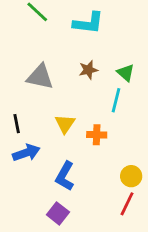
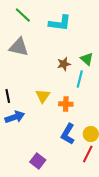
brown star: (88, 70) -> (64, 64), moved
gray triangle: (40, 77) -> (19, 47), moved
blue L-shape: (65, 176) -> (68, 134), moved

